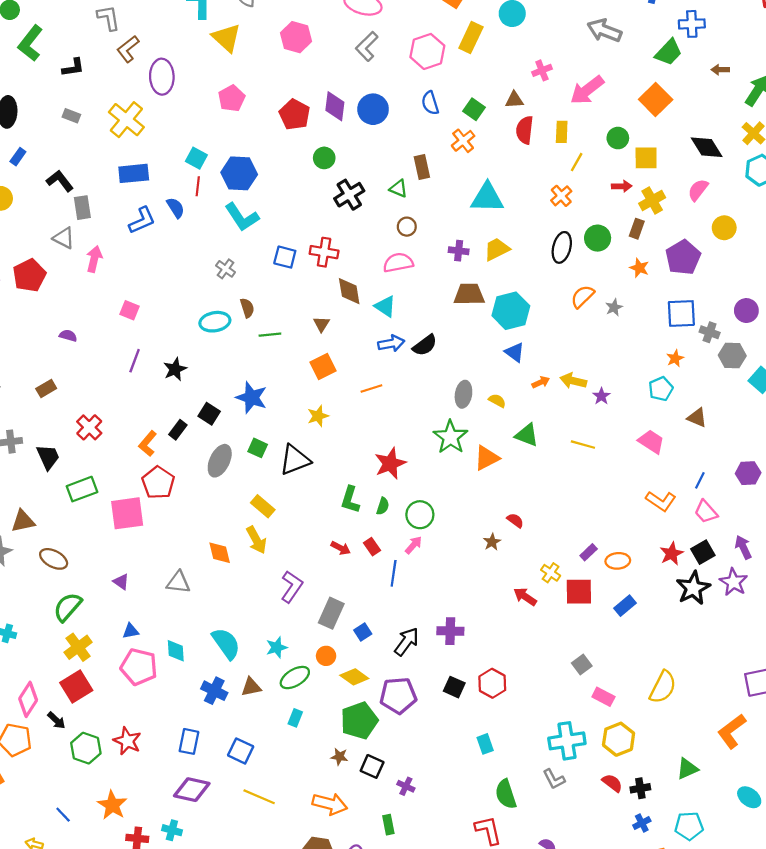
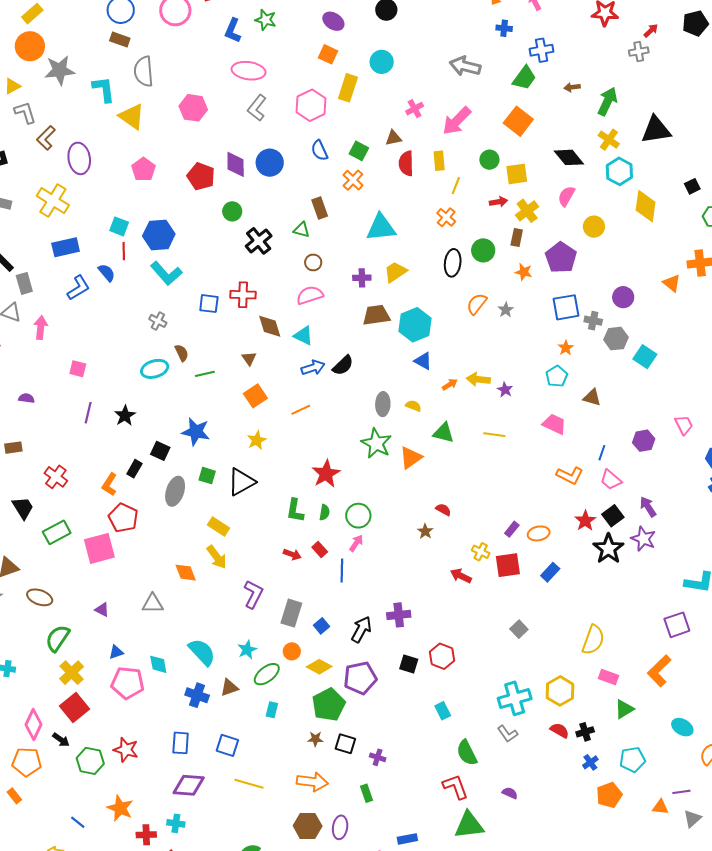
brown rectangle: (46, 389) -> (13, 448), turned 30
pink rectangle: (603, 697) -> (609, 677), moved

